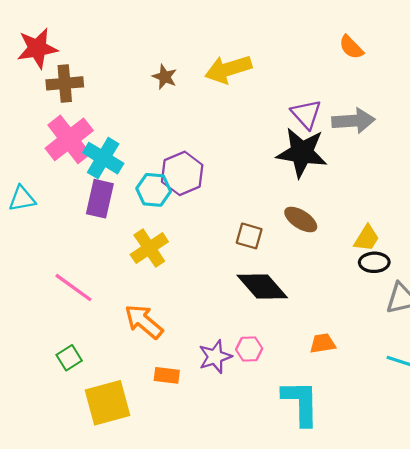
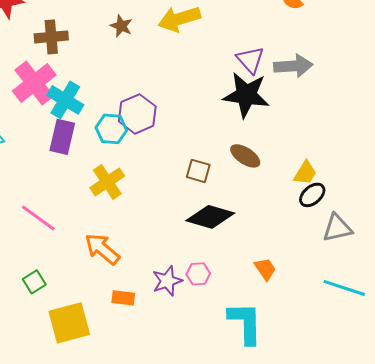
brown cross: (65, 83) -> (51, 37), moved
black ellipse: (374, 262) -> (312, 195), turned -40
black diamond: (262, 286) -> (210, 217), turned -33
orange trapezoid: (323, 344) -> (265, 269), turned 65

